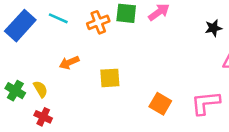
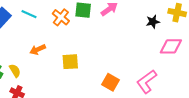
orange cross: (98, 22) -> (61, 17), turned -30
pink L-shape: (206, 103) -> (147, 82), turned -30

